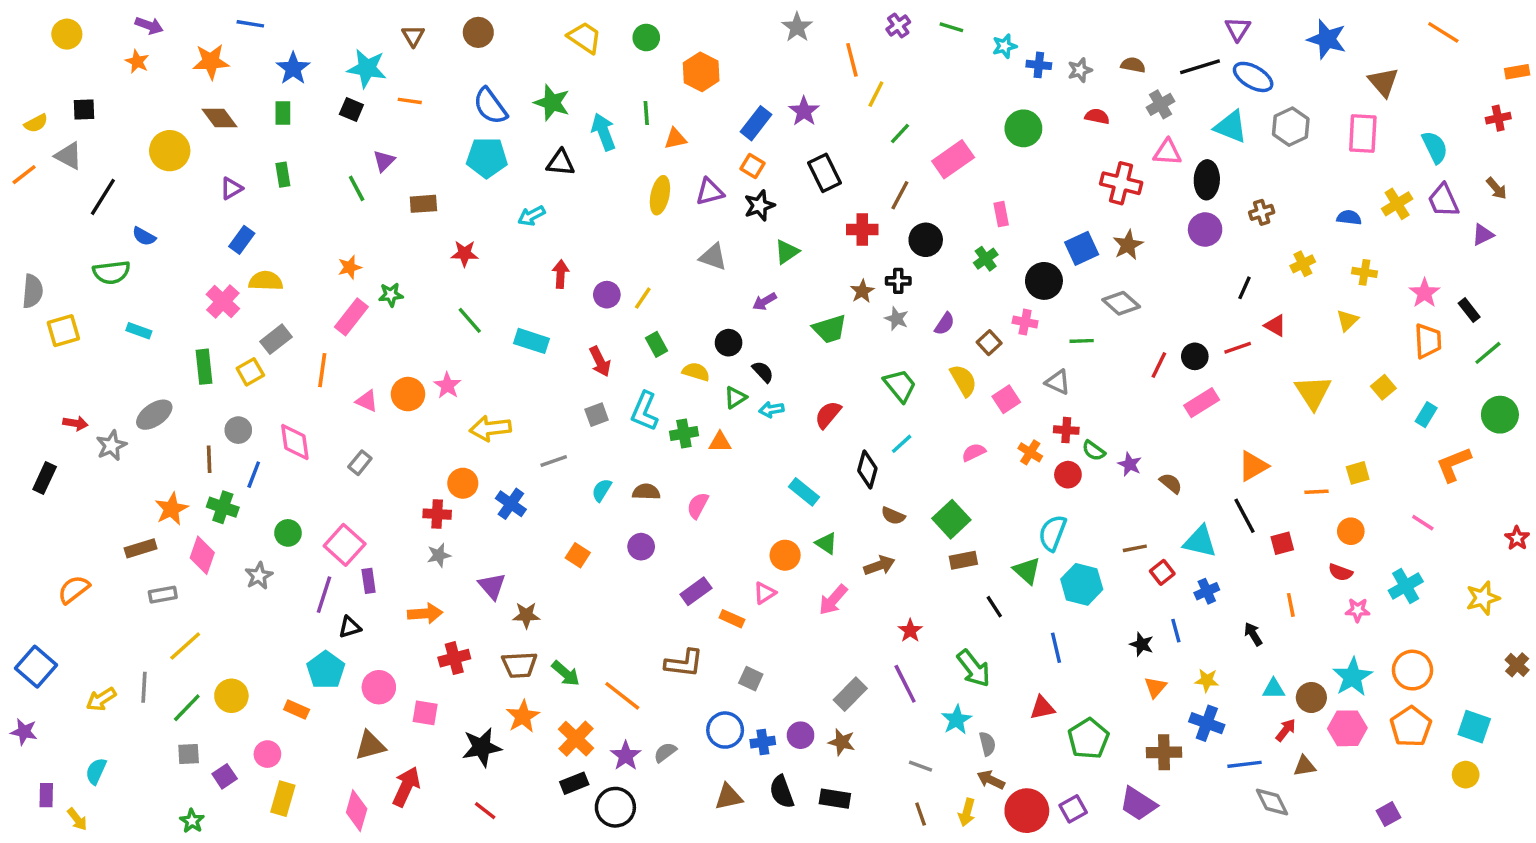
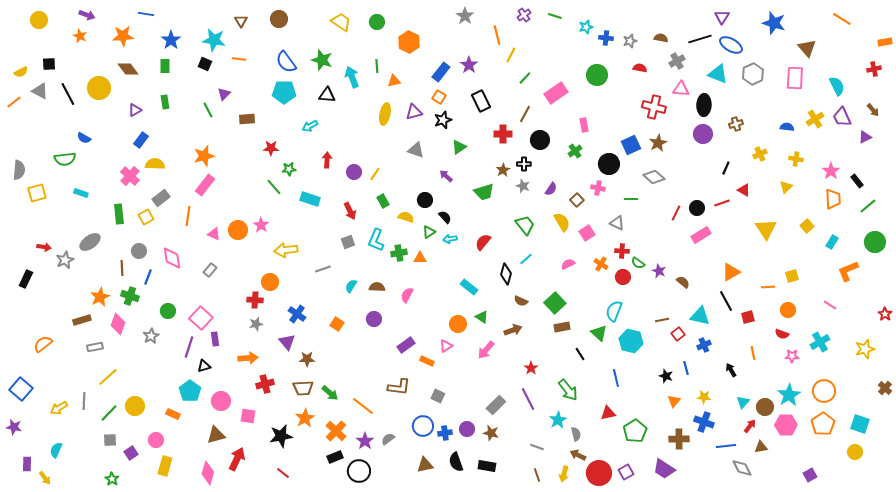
black line: (103, 197) -> (68, 94), moved, turned -60
orange star: (350, 267) -> (204, 156), size x1.5
green star: (391, 295) -> (289, 169), moved
purple arrow: (765, 302) -> (446, 176), turned 72
blue cross: (511, 504) -> (297, 314), moved
cyan triangle: (1274, 689) -> (743, 402), turned -48

